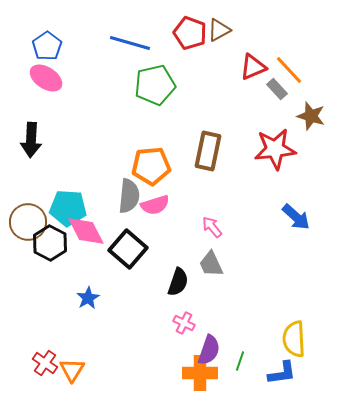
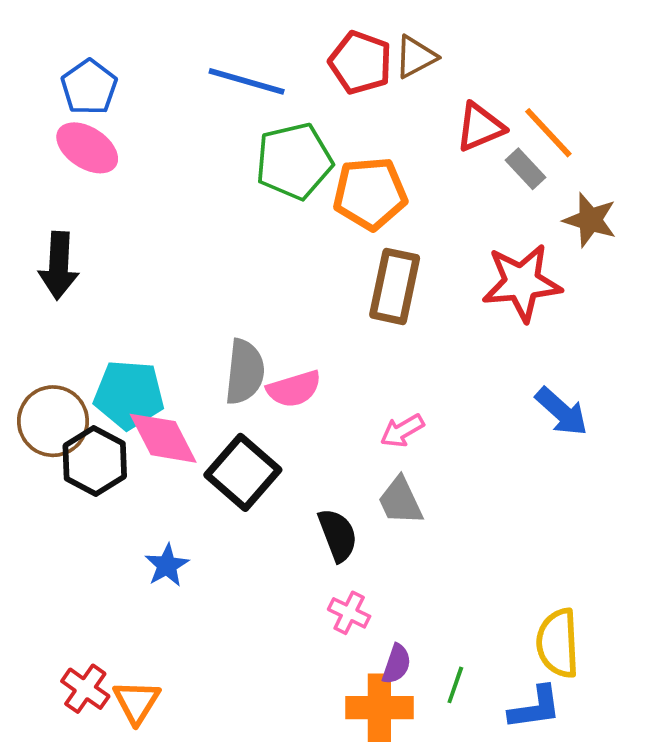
orange pentagon: (151, 166) -> (370, 193), moved
pink arrow: (212, 227) -> (402, 431), turned -80
black semicircle: (178, 282) -> (338, 535), turned -40
purple semicircle: (209, 350) -> (397, 664), size x0.7

